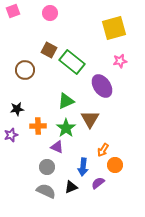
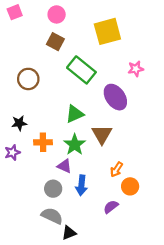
yellow square: (114, 28) -> (107, 31), moved
brown square: (49, 50) -> (55, 42), moved
blue arrow: (83, 167) -> (81, 185), moved
black triangle: (71, 187) -> (69, 233), moved

